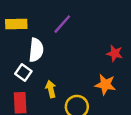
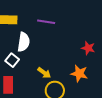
purple line: (62, 24) -> (46, 22), turned 54
yellow arrow: (51, 89) -> (44, 73), moved, turned 136

